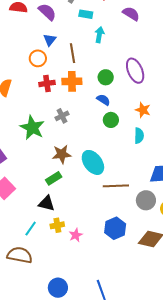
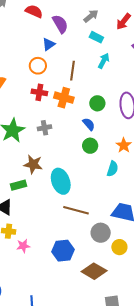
blue triangle: (50, 40) -> (49, 44), moved

